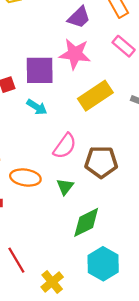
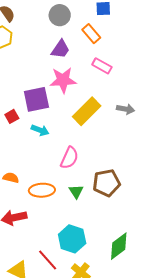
brown pentagon: (101, 162) -> (107, 183), moved
green diamond: (86, 222) -> (119, 246), moved
cyan hexagon: (103, 264) -> (72, 239), moved

